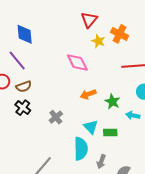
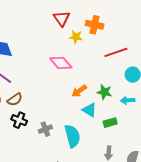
gray cross: (56, 117) -> (45, 129), moved, turned 32
cyan triangle: (91, 127) -> (89, 110), moved
cyan semicircle: (81, 149) -> (72, 136), moved

